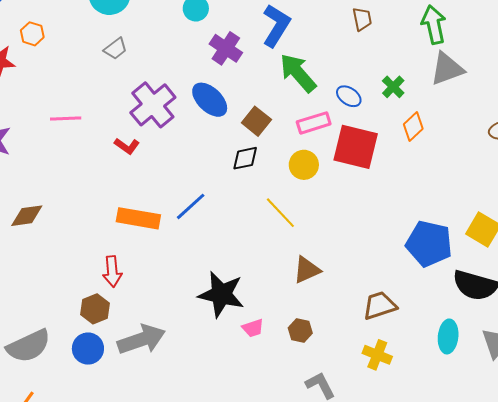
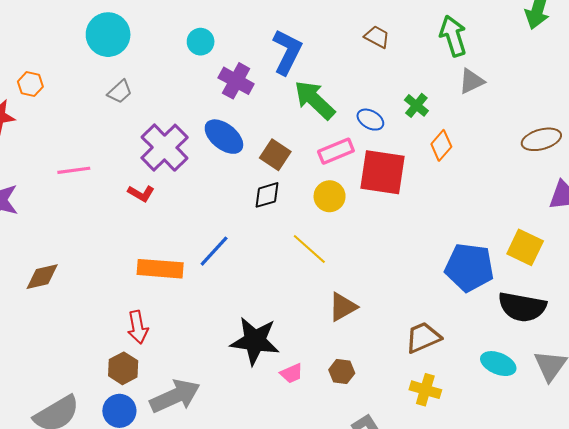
brown trapezoid: (362, 19) -> (377, 37), turned -45
gray triangle: (447, 69) -> (471, 81), size x0.7
cyan ellipse: (448, 336) -> (498, 364), turned -68

